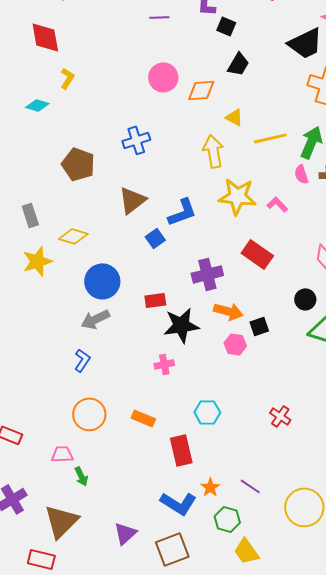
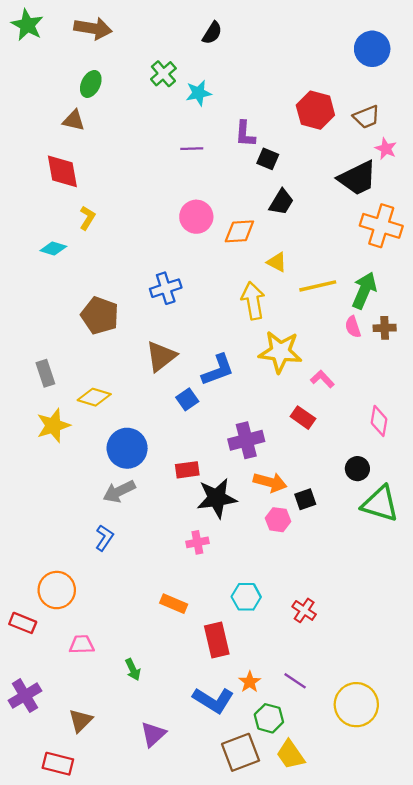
pink L-shape: (277, 204) -> (322, 379), moved
red rectangle: (257, 254) -> (303, 418), size x0.7
orange circle: (89, 414) -> (57, 590), moved
red cross: (280, 416) -> (304, 610), moved
green arrow: (81, 476) -> (133, 669), moved
brown triangle: (61, 521) -> (81, 721), size x0.6
brown square: (172, 549) -> (241, 752), moved

